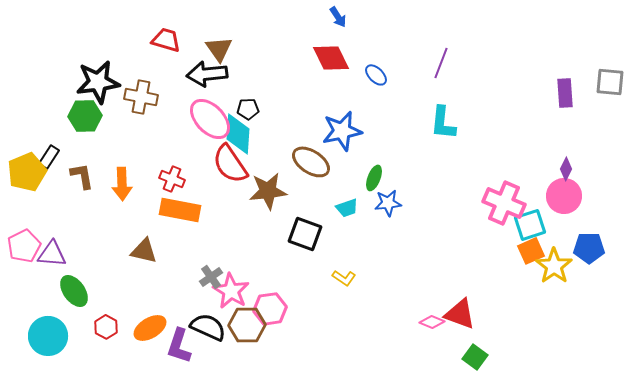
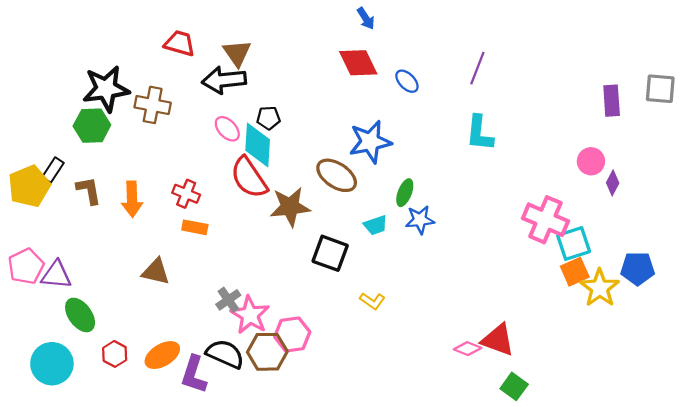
pink ellipse: (210, 119) -> (227, 129), size x0.6
pink circle: (564, 196) -> (591, 161), moved, size x0.7
orange rectangle: (180, 210) -> (195, 227), size x0.6

